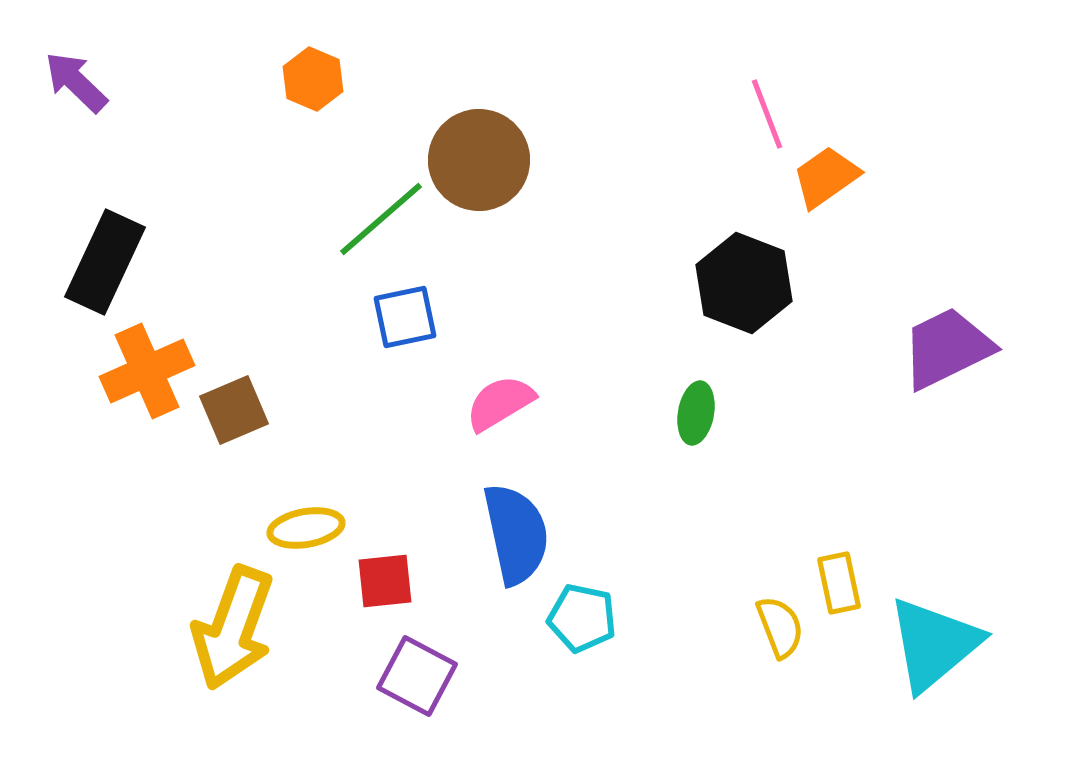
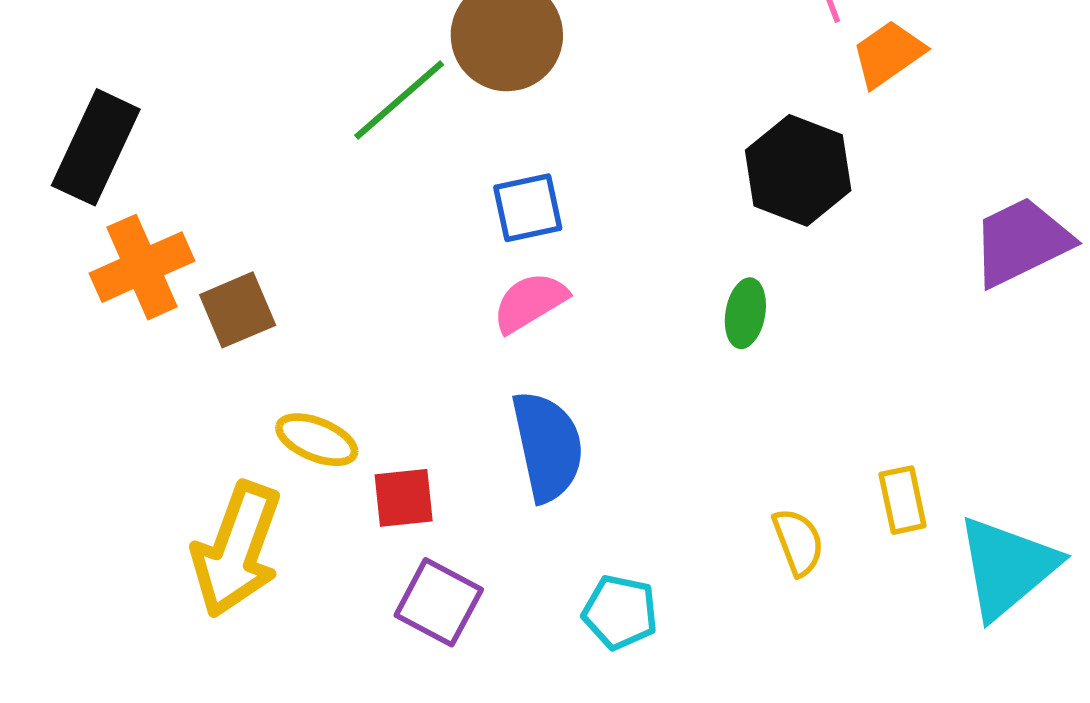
blue square: (405, 317) -> (528, 208), moved
yellow ellipse: (306, 528) -> (317, 440), turned 32
cyan pentagon: (582, 618) -> (620, 612), moved
yellow semicircle: (780, 627) -> (798, 542), moved

